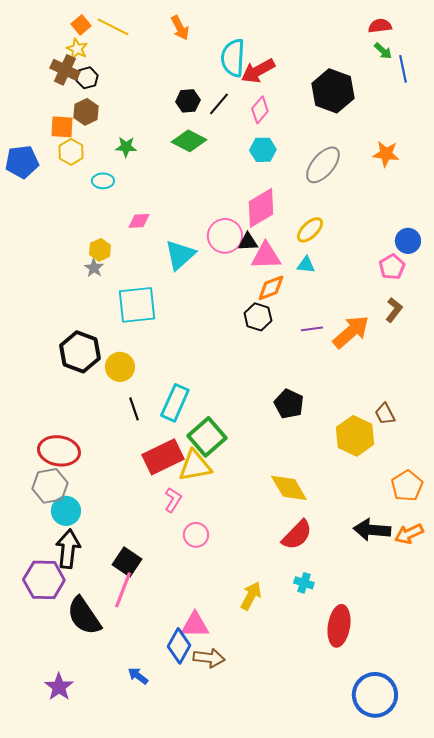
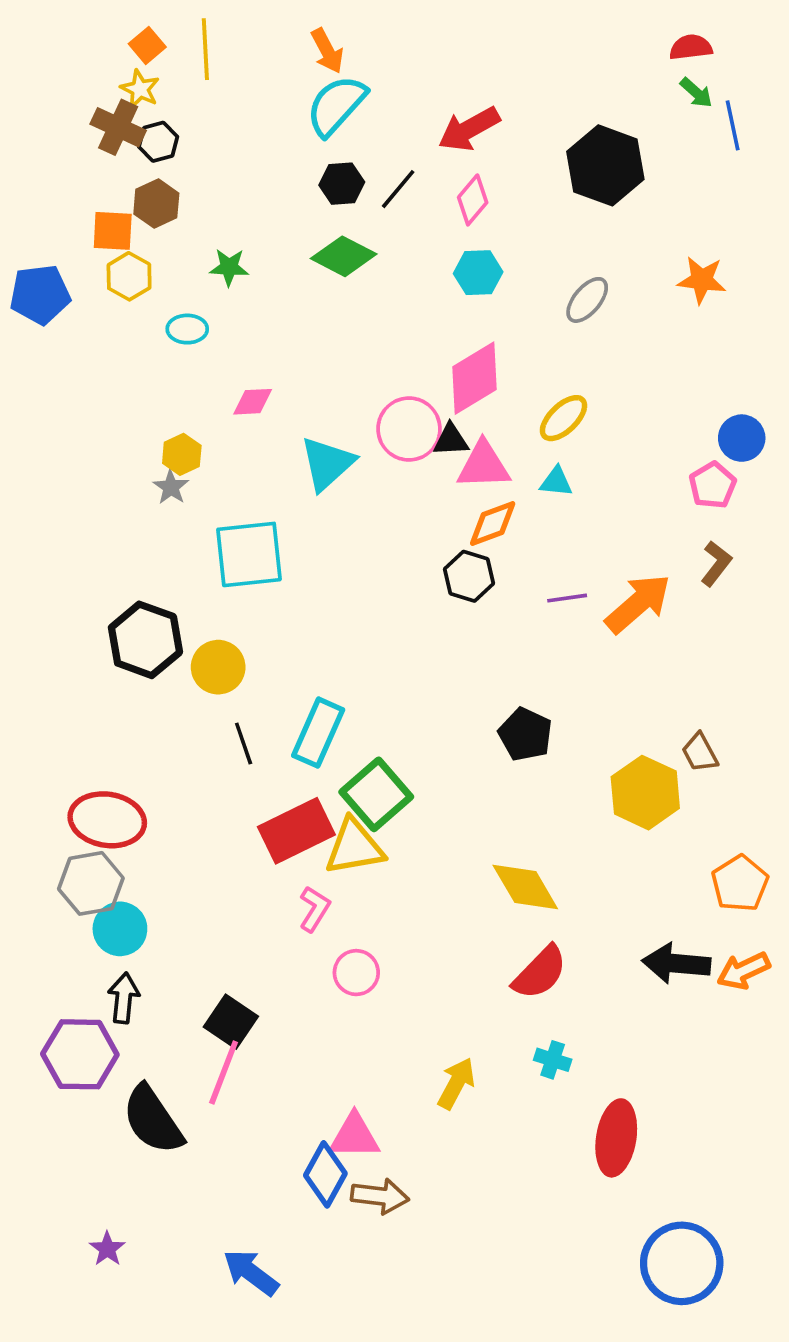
yellow line: (113, 27) -> (205, 49), turned 60
cyan semicircle: (233, 58) -> (336, 105), moved, turned 39
gray ellipse: (323, 165) -> (587, 300), size x0.7
black arrow: (68, 549) -> (124, 998), size x0.7
blue arrow: (138, 676) -> (251, 1272), moved, size x1.5
purple star: (59, 687) -> (107, 1249), size x0.7

